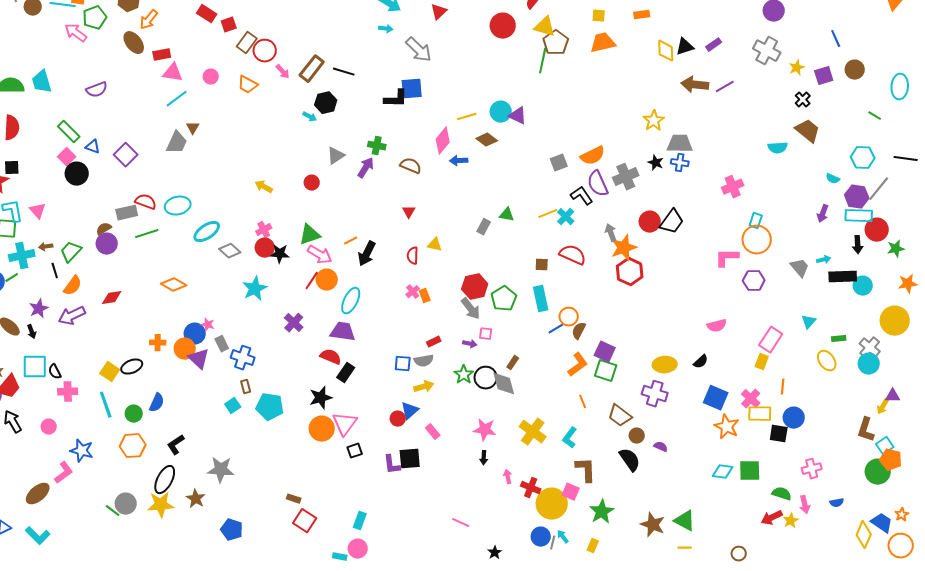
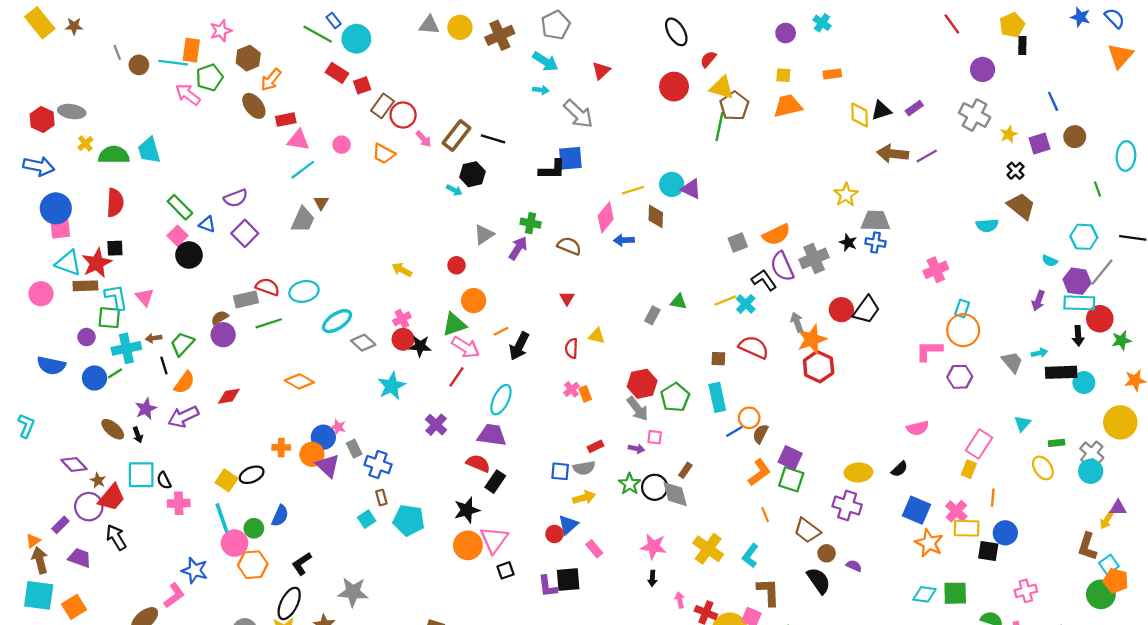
purple semicircle: (97, 90) -> (236, 198), moved
green line: (875, 116) -> (1098, 189), turned 40
brown diamond: (487, 140) -> (656, 216), turned 55
orange circle: (327, 280) -> (474, 301), moved
pink circle: (49, 427) -> (235, 543), moved, size x1.5

